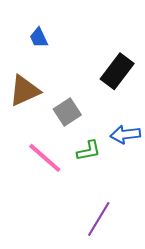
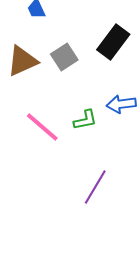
gray square: (67, 112) -> (64, 57), moved

